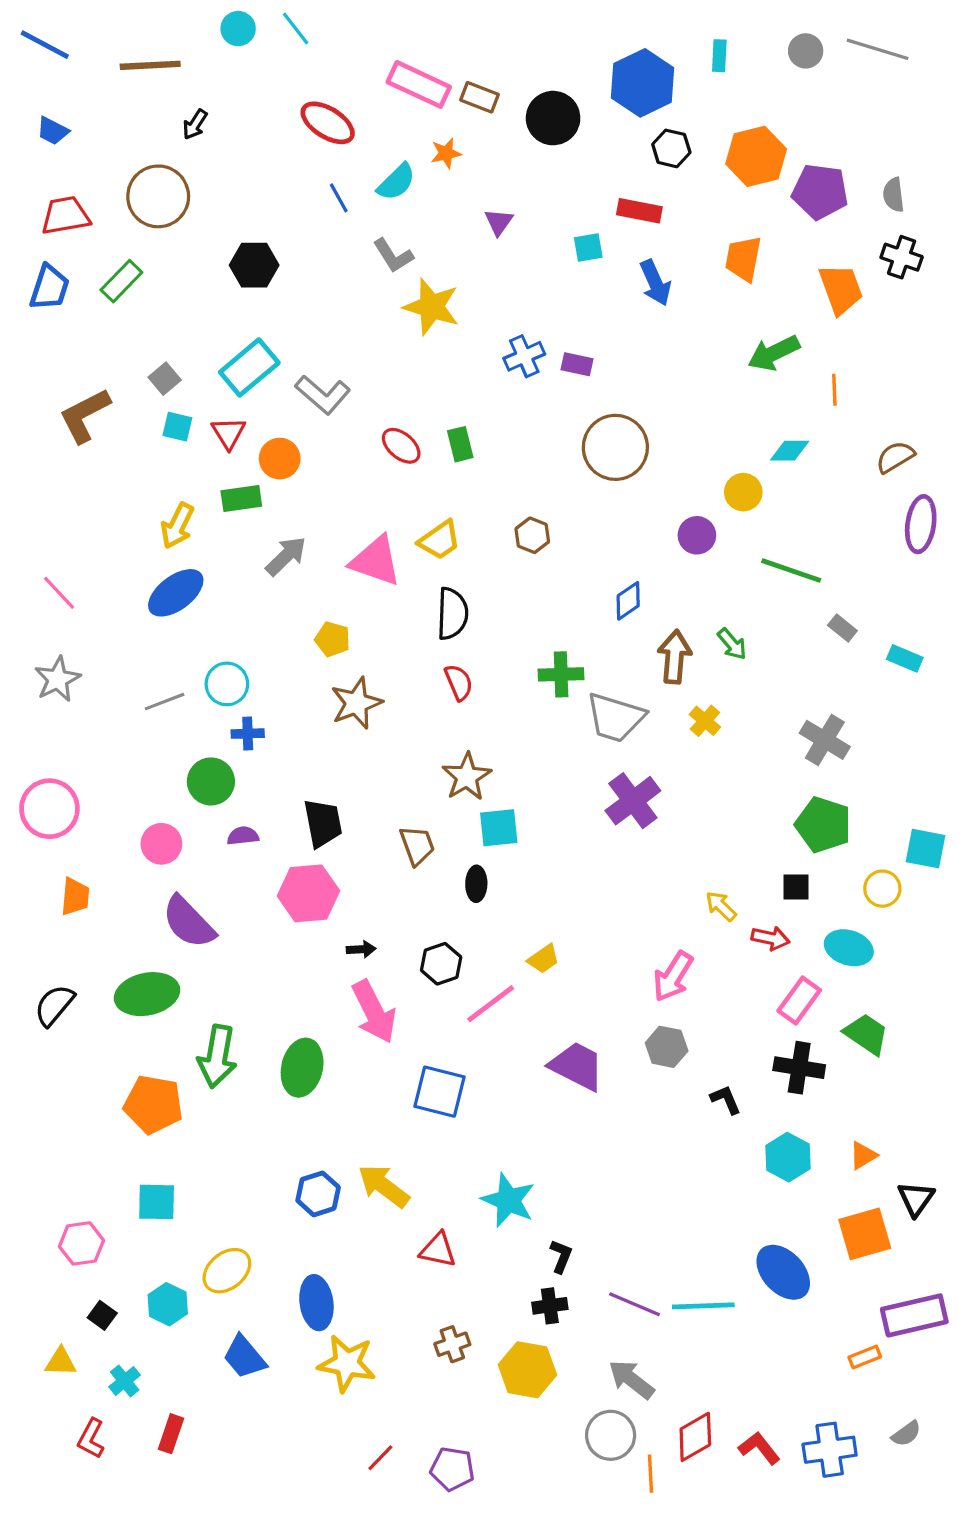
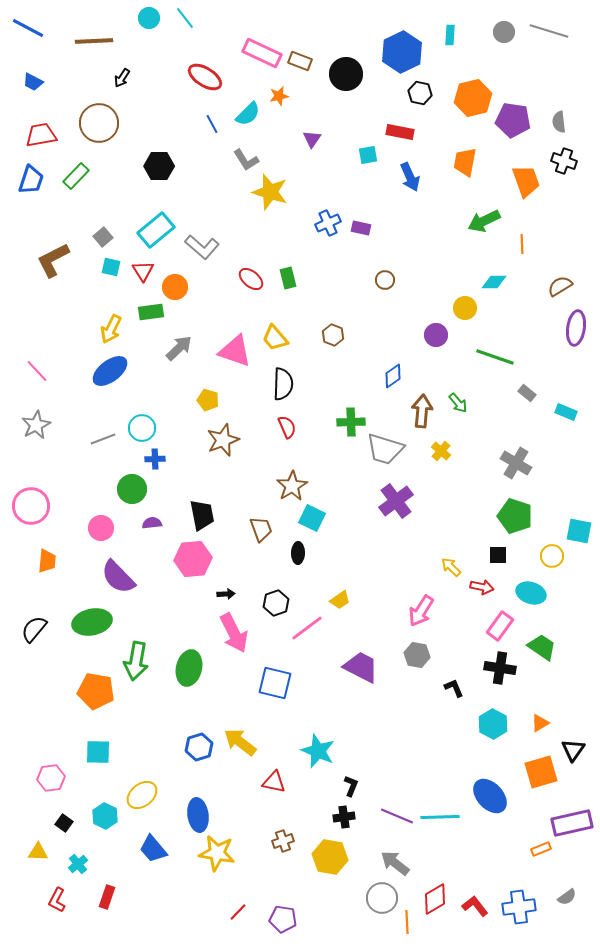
brown circle: (615, 447) -> (385, 280), size x0.5
yellow trapezoid: (440, 540) -> (275, 338), turned 84
cyan square: (499, 828) -> (312, 518), turned 32

